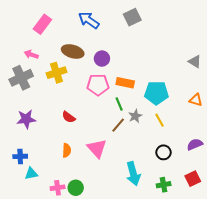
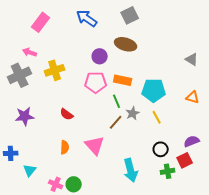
brown ellipse: (73, 51) -> (126, 44), moved
blue cross: (20, 156) -> (11, 153), moved
cyan triangle: (31, 174) -> (30, 170), turned -40
red square: (193, 179) -> (185, 160), moved
green cross: (164, 185) -> (168, 171), moved
pink cross: (58, 188) -> (56, 184), turned 32

